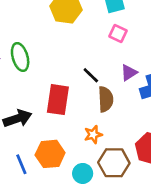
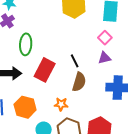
green ellipse: (20, 57) -> (26, 44), moved
purple triangle: (129, 73) -> (105, 58), moved

